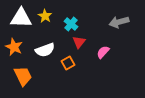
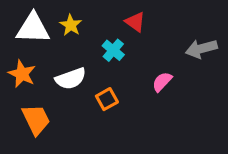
gray arrow: (119, 22) -> (201, 49), moved
cyan cross: (71, 24) -> (113, 50), moved
red triangle: (79, 42) -> (135, 22), moved, turned -32

